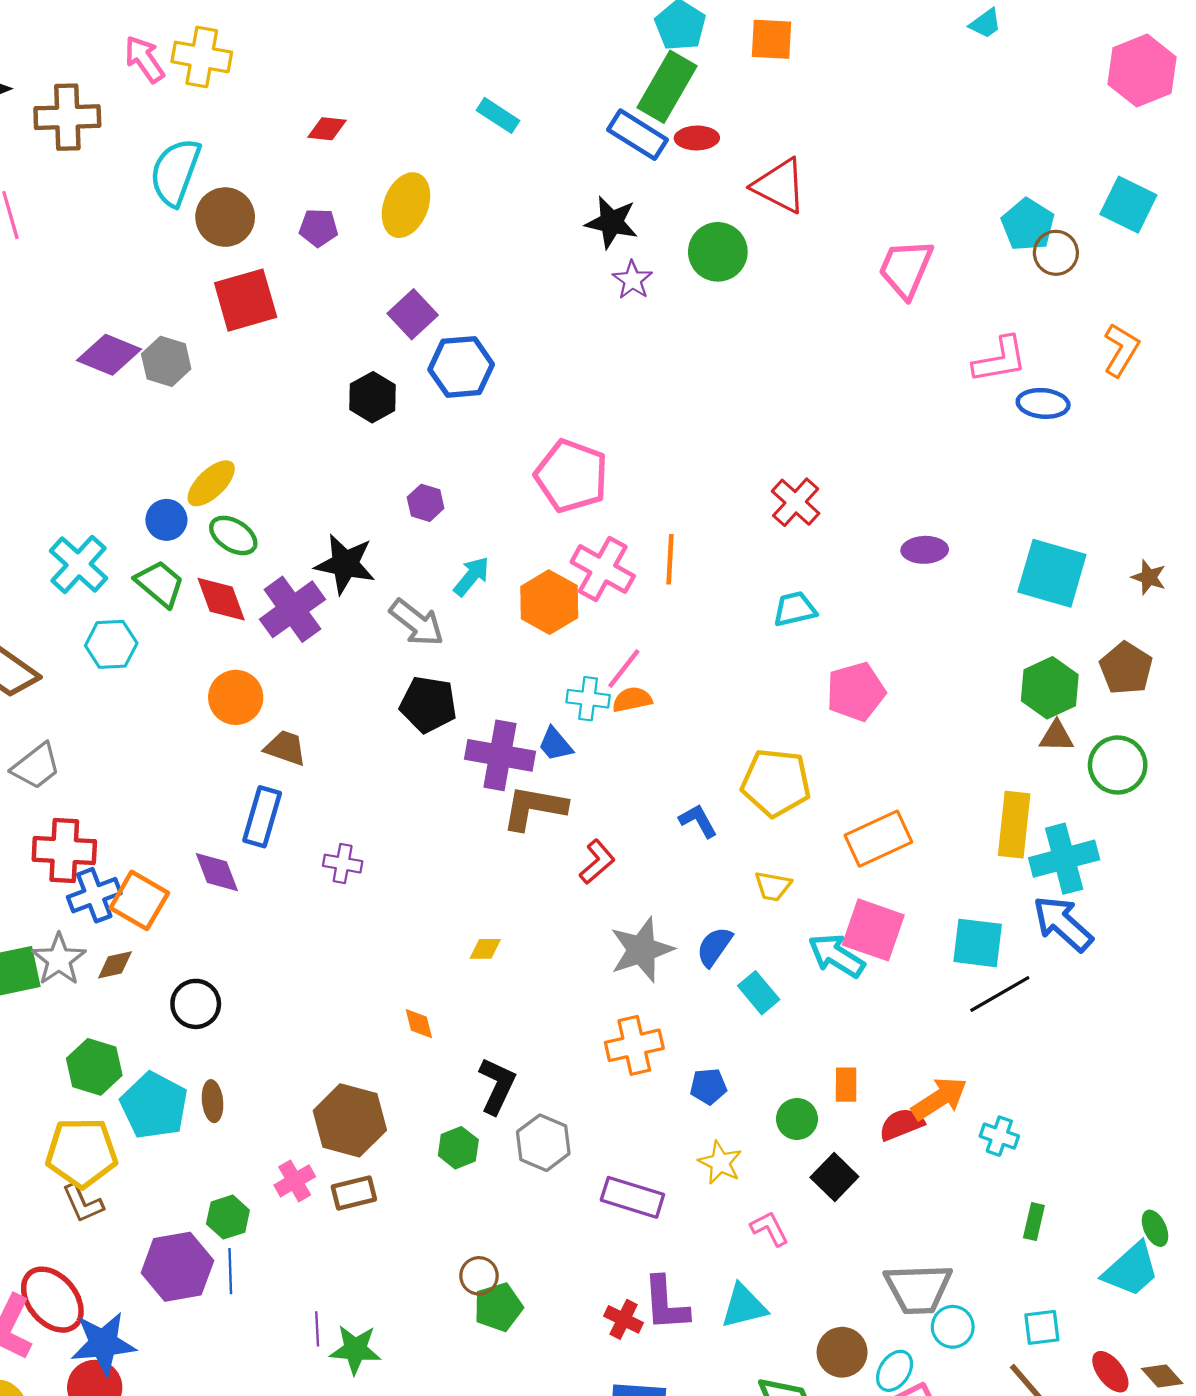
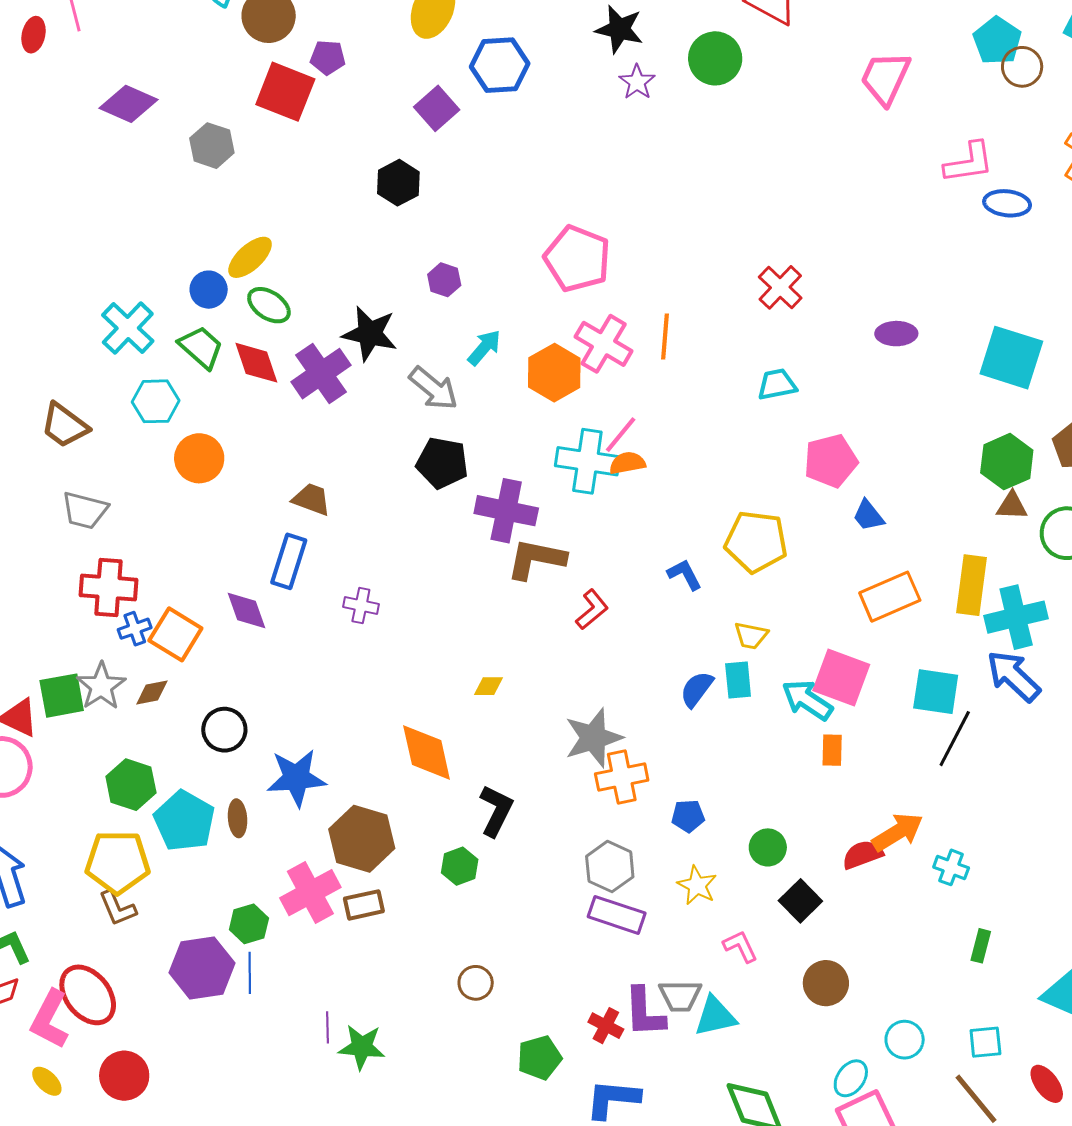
purple pentagon: (319, 228) -> (328, 58), moved
red square: (246, 300) -> (285, 92), turned 36
purple diamond: (109, 355) -> (129, 104), moved
blue hexagon: (461, 367) -> (500, 65), moved
orange circle: (236, 697) -> (199, 458), moved
cyan cross: (588, 699) -> (587, 461), size x1.6
blue trapezoid: (555, 744) -> (868, 516), moved
gray trapezoid: (36, 766) -> (85, 510), turned 51
orange rectangle: (878, 839) -> (890, 597), moved
blue cross: (94, 895) -> (135, 629), size x0.7
gray star: (642, 950) -> (593, 738), moved
cyan rectangle: (759, 993) -> (738, 680), moved, turned 33
black line: (1000, 994) -> (955, 739), turned -34
orange diamond: (419, 1024) -> (427, 752), size x2.0
orange rectangle: (846, 1085) -> (832, 750), moved
gray hexagon: (543, 1143) -> (610, 867), moved
pink cross: (295, 1181) -> (310, 893), size x1.6
gray trapezoid: (918, 1289) -> (680, 996), moved, size x0.7
green pentagon: (498, 1307) -> (539, 1058), moved
blue star: (103, 1344) -> (296, 778), moved
brown circle: (842, 1352) -> (826, 983), moved

